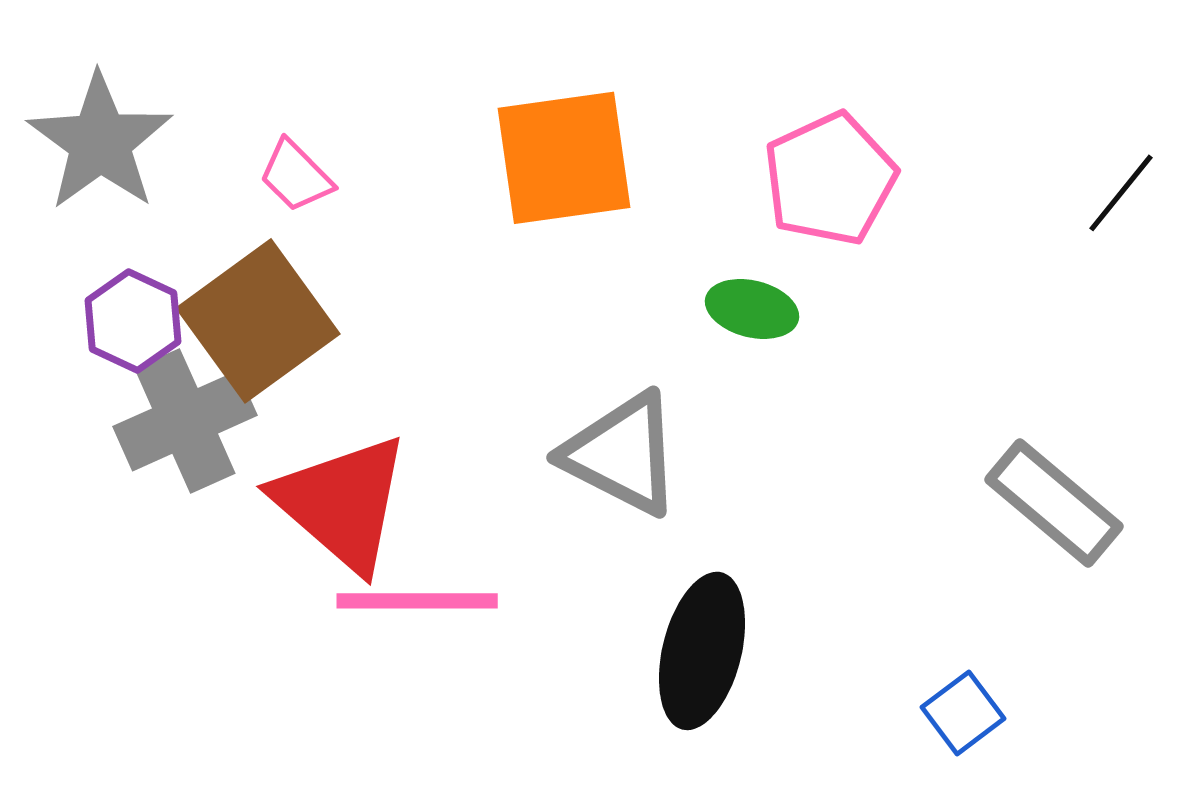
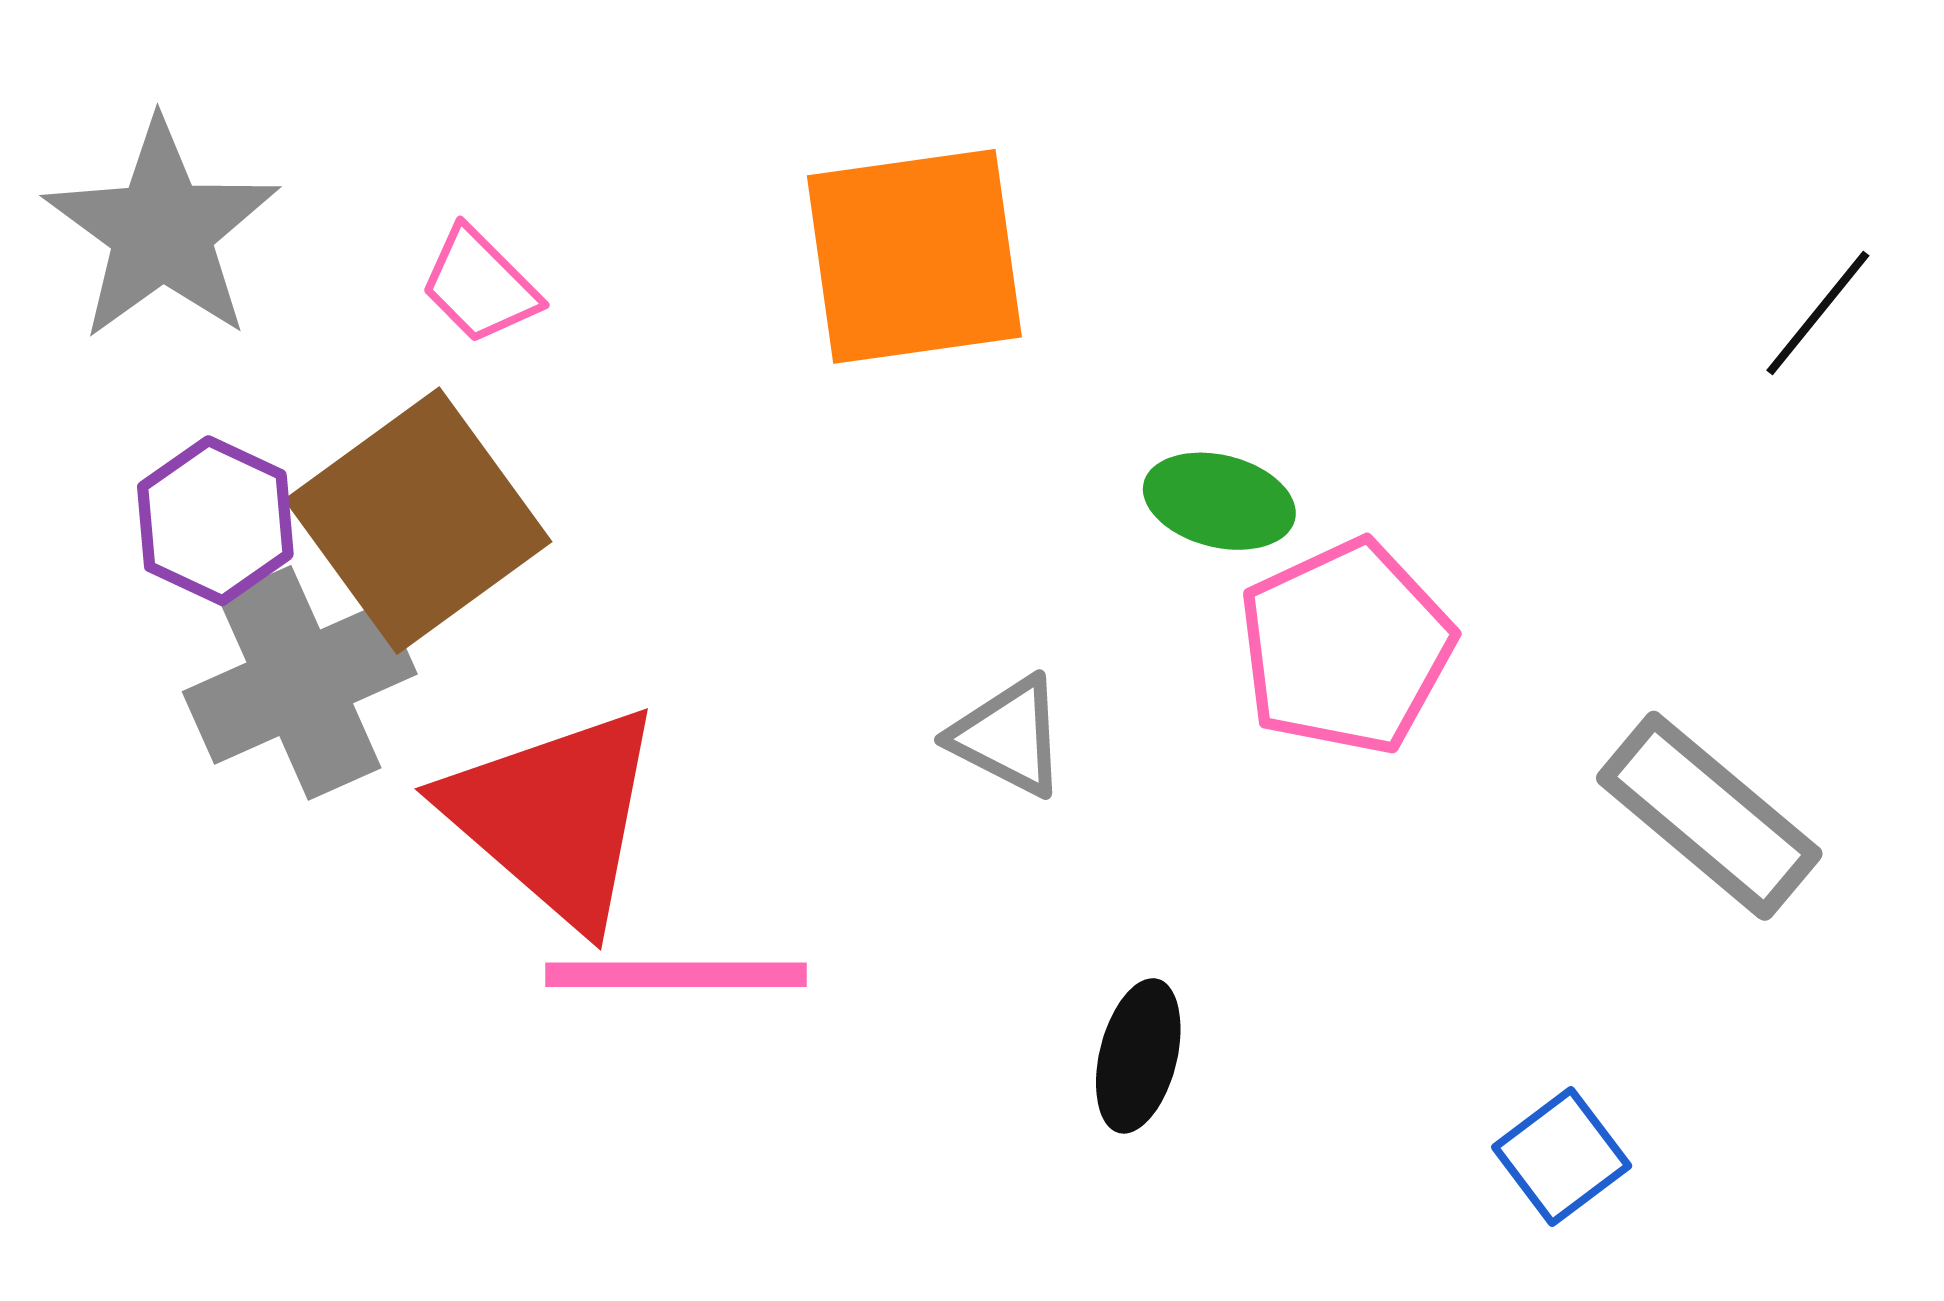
pink pentagon: (830, 179) -> (1346, 647), moved
gray triangle: (622, 454) -> (1008, 736), size x0.6
black ellipse: (702, 651) -> (1138, 1056), size x0.6

